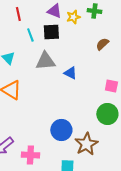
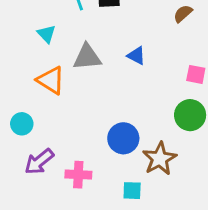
gray triangle: (45, 61) -> (87, 57), moved

